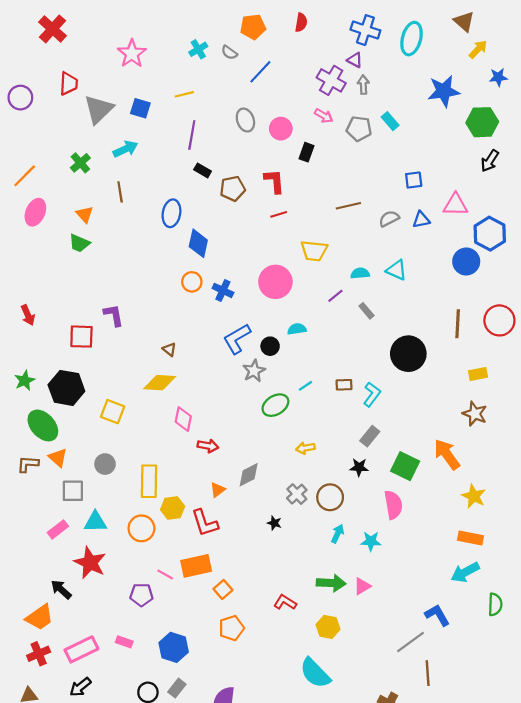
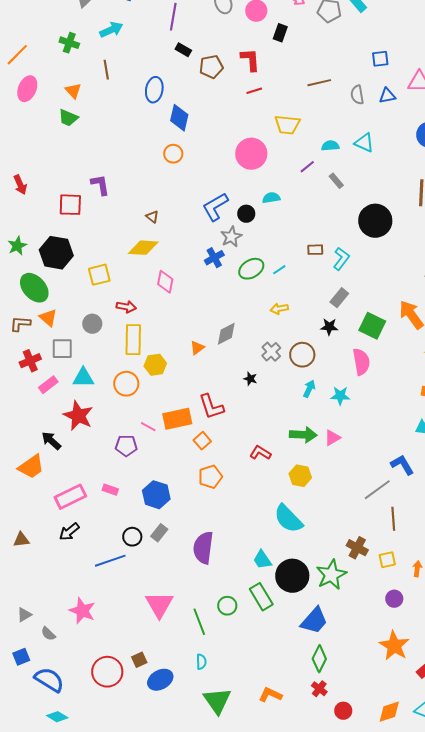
green cross: (80, 163) -> (69, 43), turned -30
gray semicircle: (389, 219) -> (357, 95), turned -72
blue cross: (223, 290) -> (214, 258), moved, turned 36
cyan line: (305, 386) -> (279, 270), moved
yellow square: (113, 412) -> (99, 275), turned -35
red arrow: (208, 446) -> (126, 307), moved
red L-shape: (205, 523) -> (211, 407), moved
red cross: (39, 654) -> (30, 361), moved

